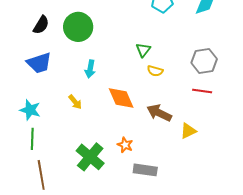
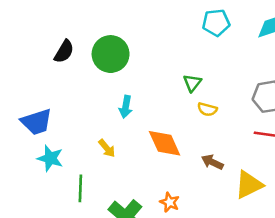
blue trapezoid: (39, 63) -> (36, 122), moved
brown arrow: (159, 113) -> (212, 162), size x0.7
yellow triangle: (188, 131) -> (249, 185), size x1.4
green line: (32, 139) -> (80, 188), moved

